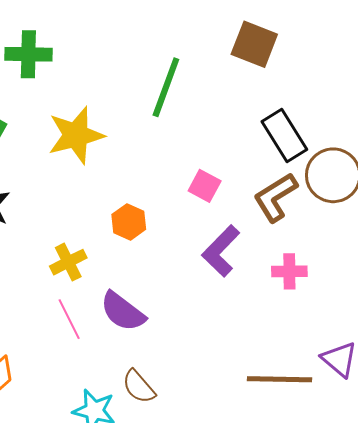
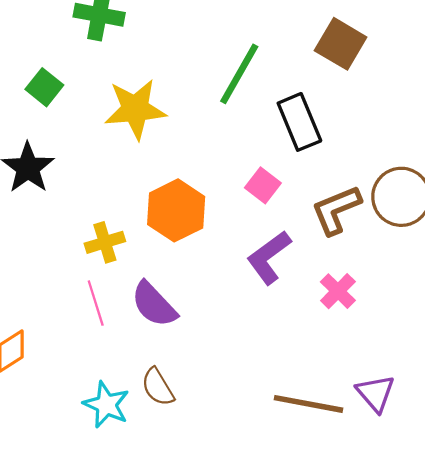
black rectangle: (284, 135) -> (299, 122), moved
orange hexagon: (129, 222) -> (176, 210), size x1.6
pink cross: (289, 271) -> (338, 291), turned 36

